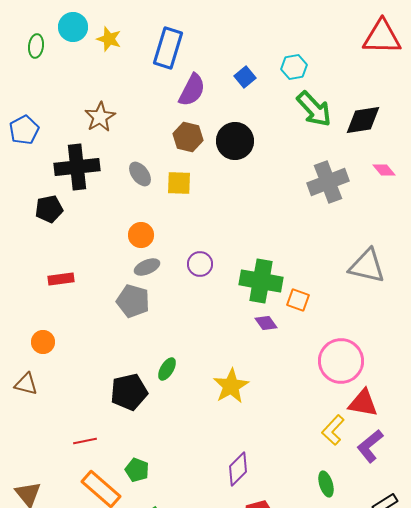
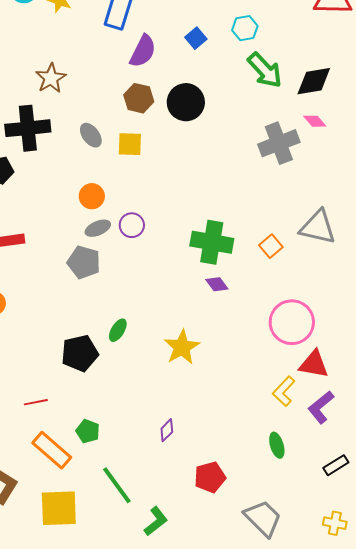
pink diamond: (384, 170) -> (315, 121), moved
purple circle: (200, 264) -> (132, 225), moved
orange square: (298, 300) -> (271, 246), moved, turned 30
purple diamond: (238, 469) -> (167, 430), moved, size x0.7

